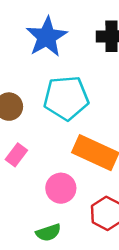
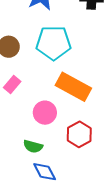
green semicircle: (48, 233) -> (33, 146), turned 30

